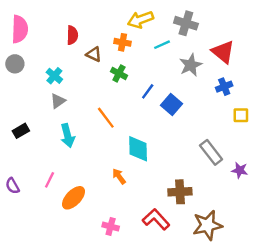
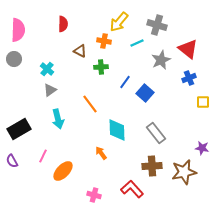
yellow arrow: (140, 20) -> (119, 22), turned -30
red semicircle: (72, 35) -> (63, 24), moved
green cross: (119, 73) -> (101, 67), turned -32
black rectangle: (21, 131) -> (19, 129), moved, size x1.6
gray rectangle: (211, 152) -> (156, 133), moved
brown star: (207, 225) -> (184, 172), moved

